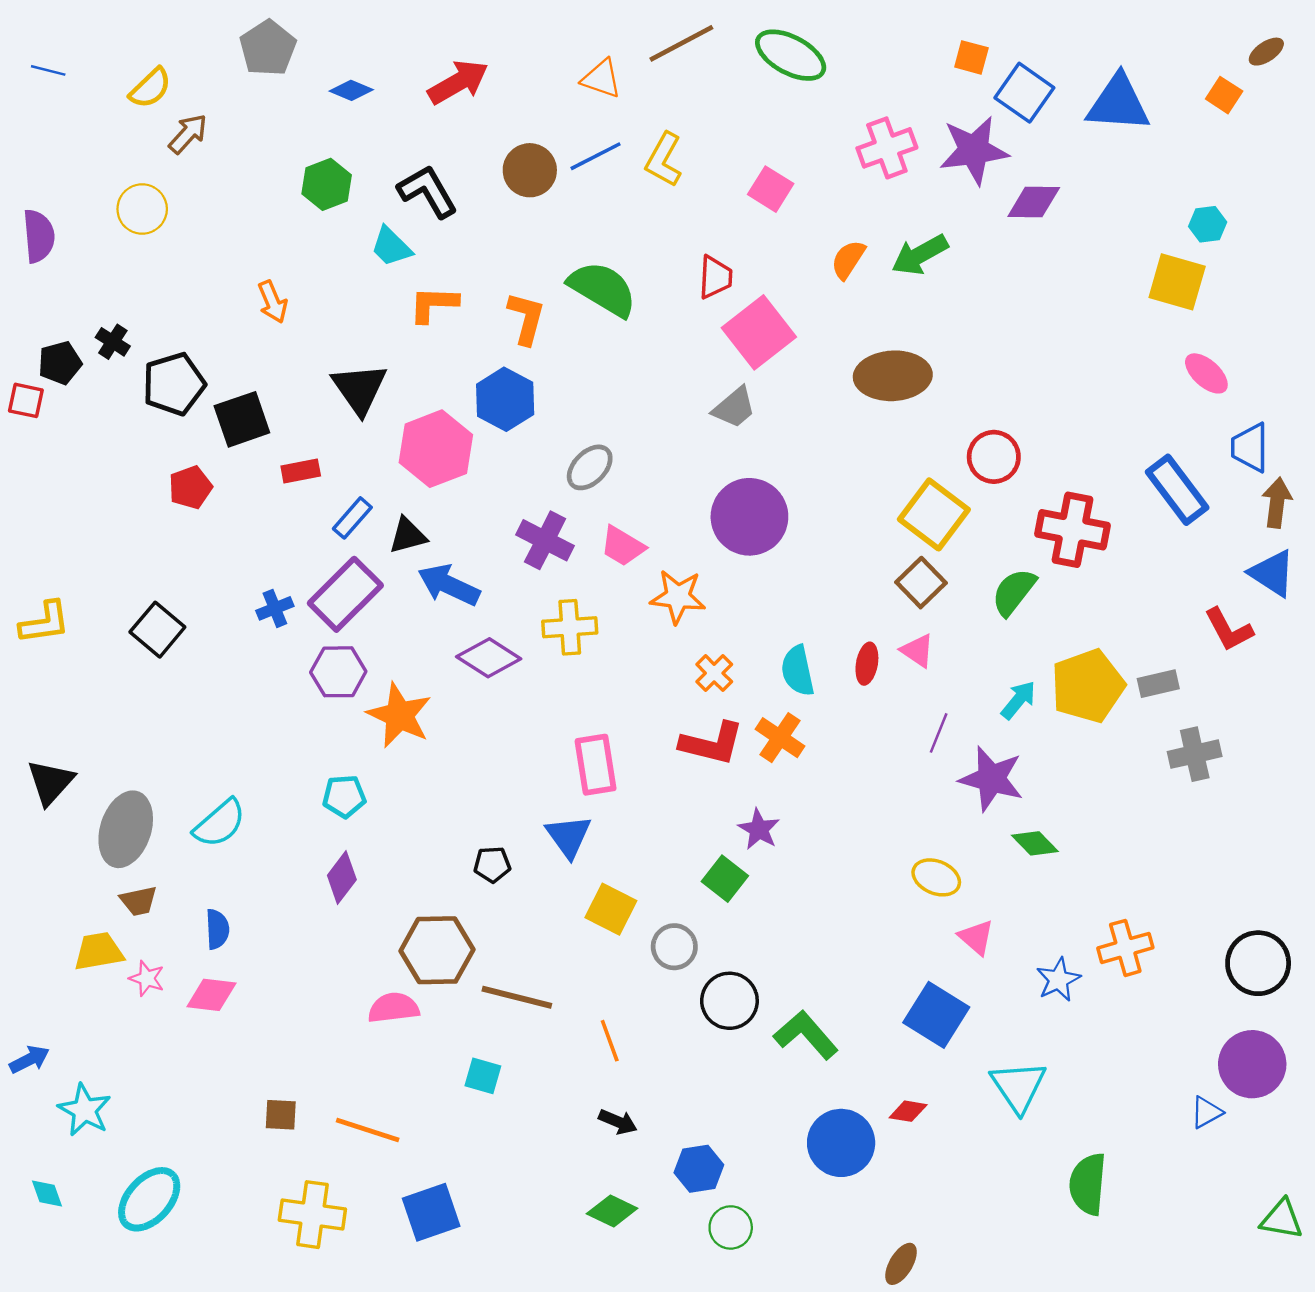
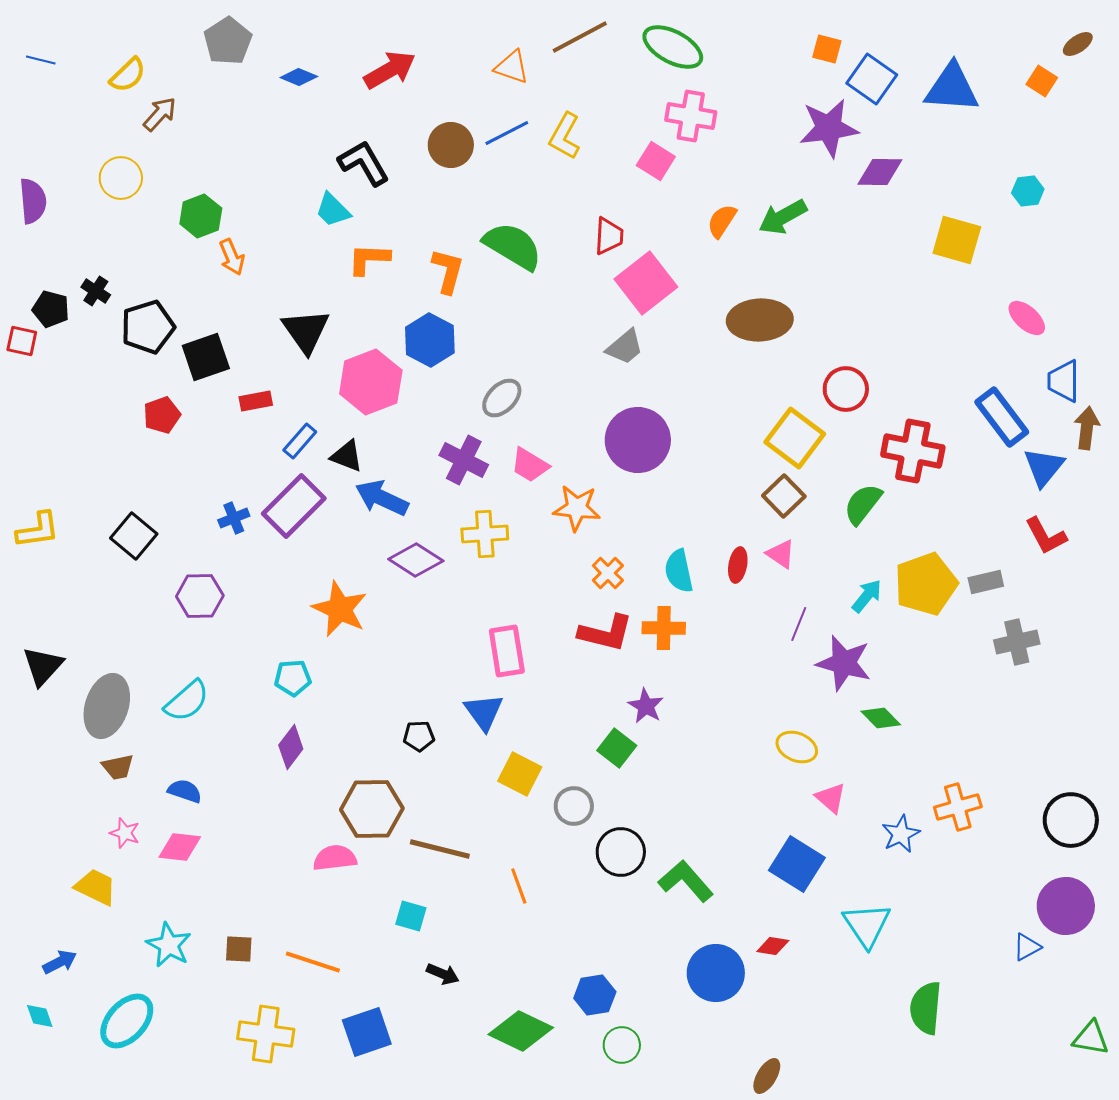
pink cross: (887, 148) -> (691, 116), moved, turned 30
green hexagon: (327, 184) -> (201, 216), moved
yellow square: (1177, 282) -> (957, 240), moved
black pentagon: (60, 363) -> (51, 309), turned 30
black triangle: (408, 536) -> (347, 456), turned 36
blue triangle: (1272, 573) -> (1044, 467), moved, turned 36
purple hexagon: (338, 672) -> (200, 596), moved
orange cross: (780, 738) -> (664, 628), turned -33
blue semicircle: (217, 929) -> (185, 791), turned -68
yellow trapezoid: (99, 951) -> (96, 887), moved, turned 36
blue arrow: (29, 1059) -> (60, 962), moved
cyan star: (85, 1110) -> (169, 945), moved
black arrow: (618, 1122) -> (443, 974), moved
green diamond: (612, 1211) -> (521, 1031), size x1.5

